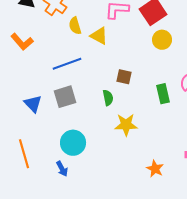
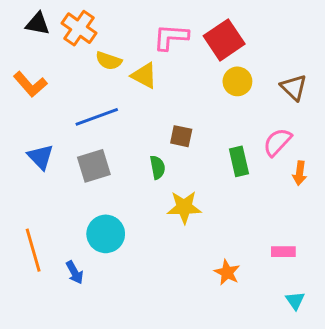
yellow semicircle: (75, 26) -> (109, 61), turned -54
blue triangle: (33, 104) -> (41, 157), moved
blue arrow: (62, 169) -> (75, 272), moved

